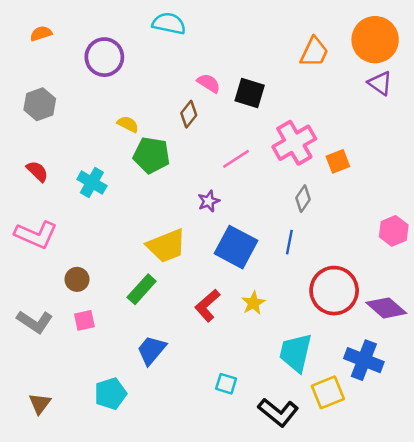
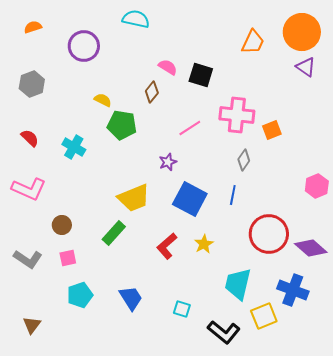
pink cross: (294, 143) -> (237, 115), turned 36
blue trapezoid: (152, 350) -> (131, 298), moved, turned 108
cyan pentagon: (111, 394) -> (80, 295), moved

